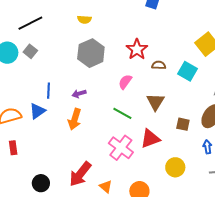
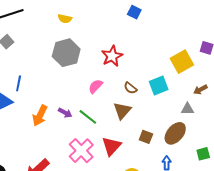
brown semicircle: (159, 65) -> (130, 88), moved, turned -152
cyan square: (188, 71) -> (159, 85), turned 30
purple arrow: (79, 94) -> (65, 113), moved, turned -144
red triangle: (150, 139) -> (111, 146), turned -35

